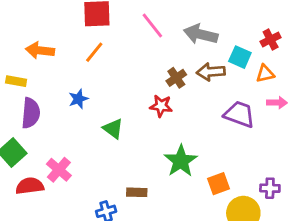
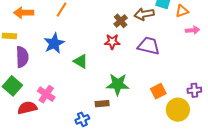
blue star: (78, 99) -> (54, 43), size x1.5
purple trapezoid: (239, 114) -> (149, 46), moved
green star: (181, 161) -> (118, 84), moved, turned -30

